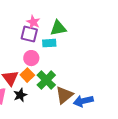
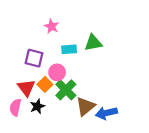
green triangle: (58, 28) -> (93, 43), moved
purple square: (29, 34) -> (34, 58), moved
pink circle: (31, 58) -> (57, 72), moved

